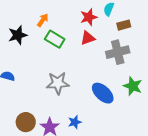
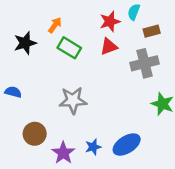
blue ellipse: (103, 93) -> (127, 145), moved, turned -75
brown circle: (26, 122) -> (35, 134), moved

